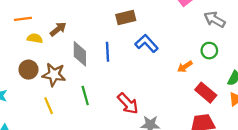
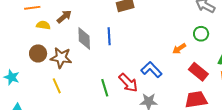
blue L-shape: (147, 43) -> (151, 70), moved
green line: (85, 96) -> (105, 88), moved

